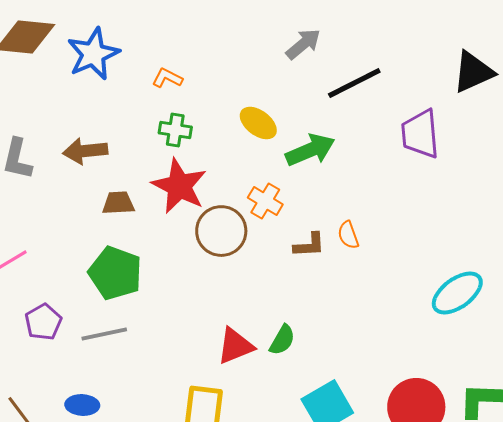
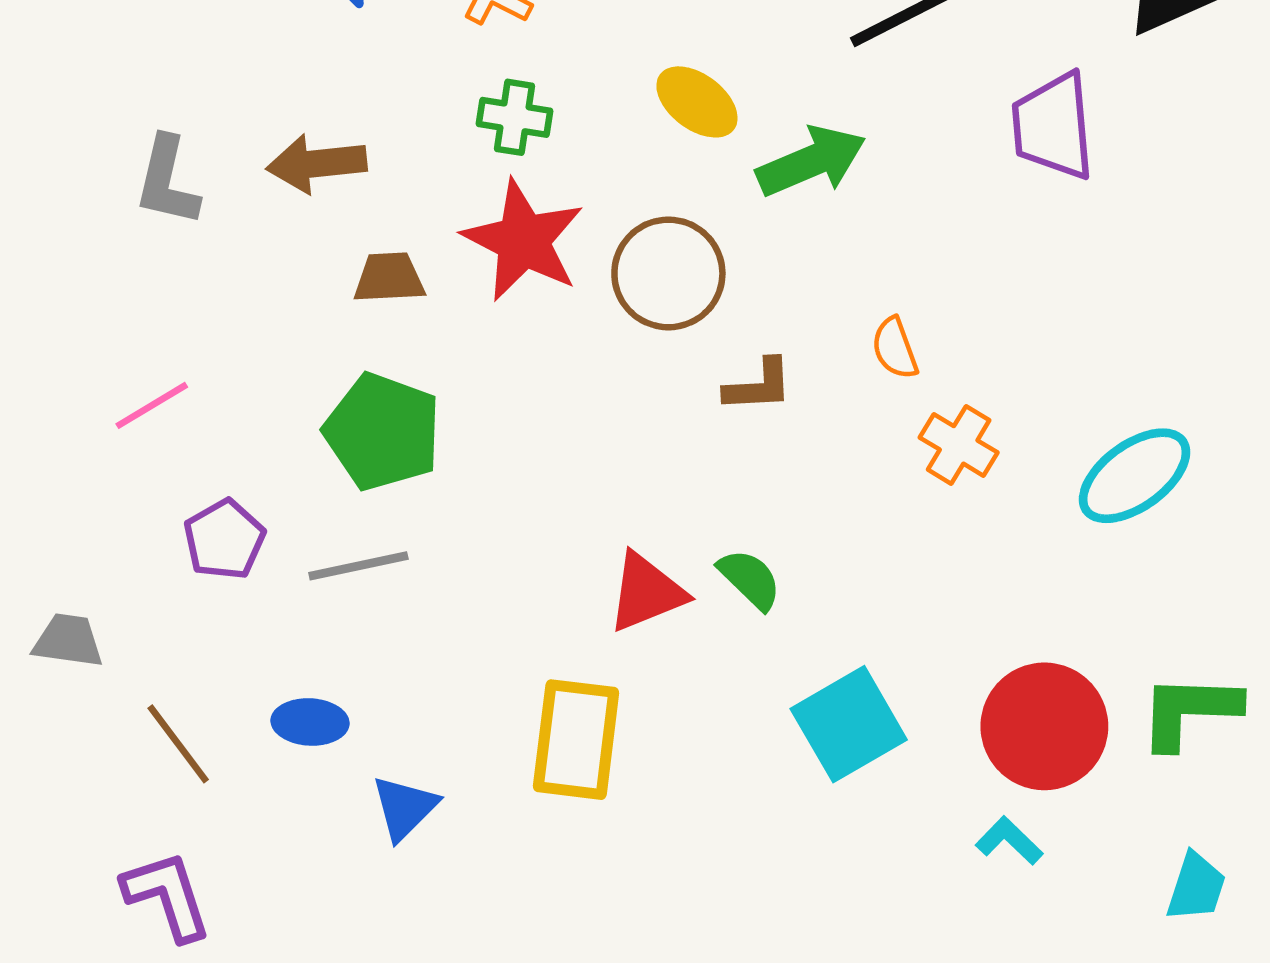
orange cross: (265, 201) -> (959, 445), moved
brown circle: (221, 231) -> (668, 273), moved
brown L-shape: (309, 245) -> (759, 386), moved
green semicircle: (282, 340) -> (750, 579), turned -76

